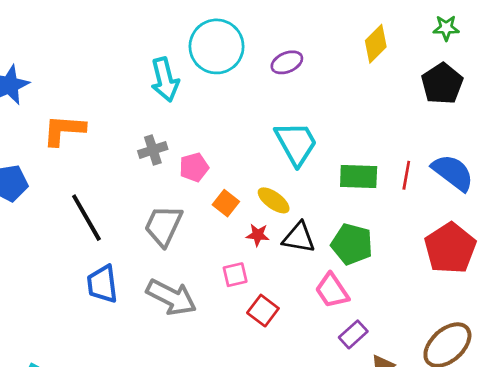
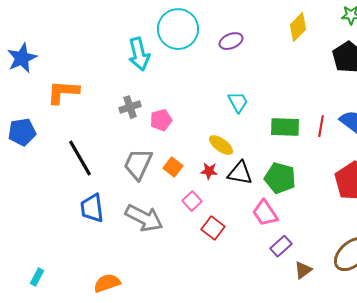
cyan trapezoid: (296, 143) -> (238, 102), size x0.6
orange square: (226, 203) -> (173, 167), moved
pink square: (235, 275) -> (192, 201), turned -30

